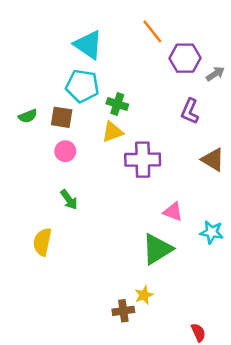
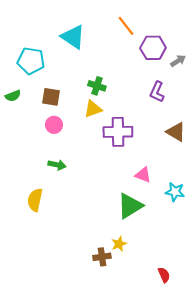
cyan pentagon: (82, 86) -> (31, 61), moved
green semicircle: (28, 116) -> (13, 96), moved
green arrow: (69, 200) -> (57, 165), turned -42

